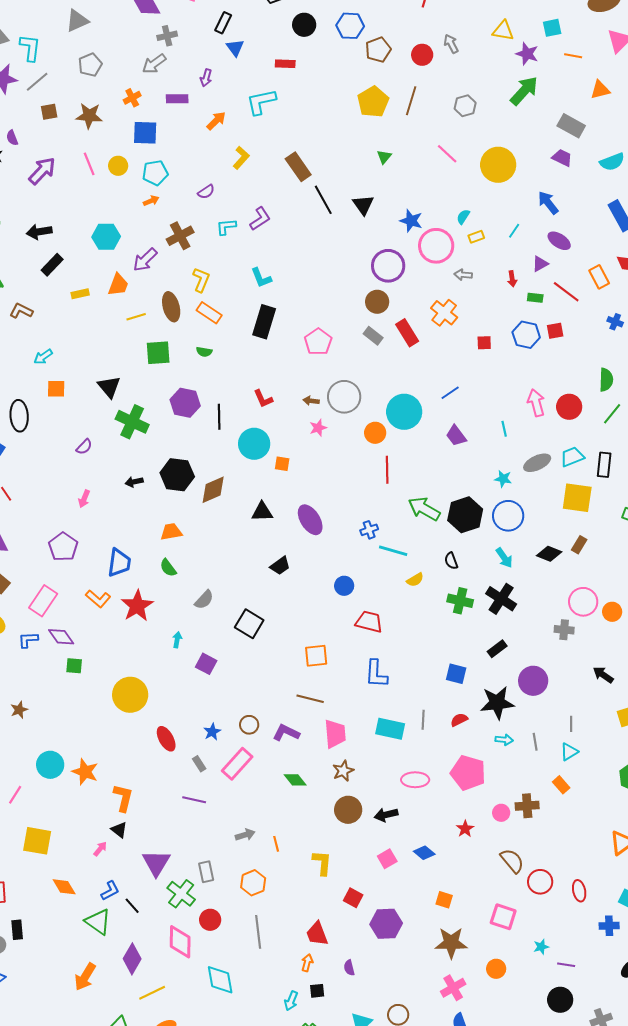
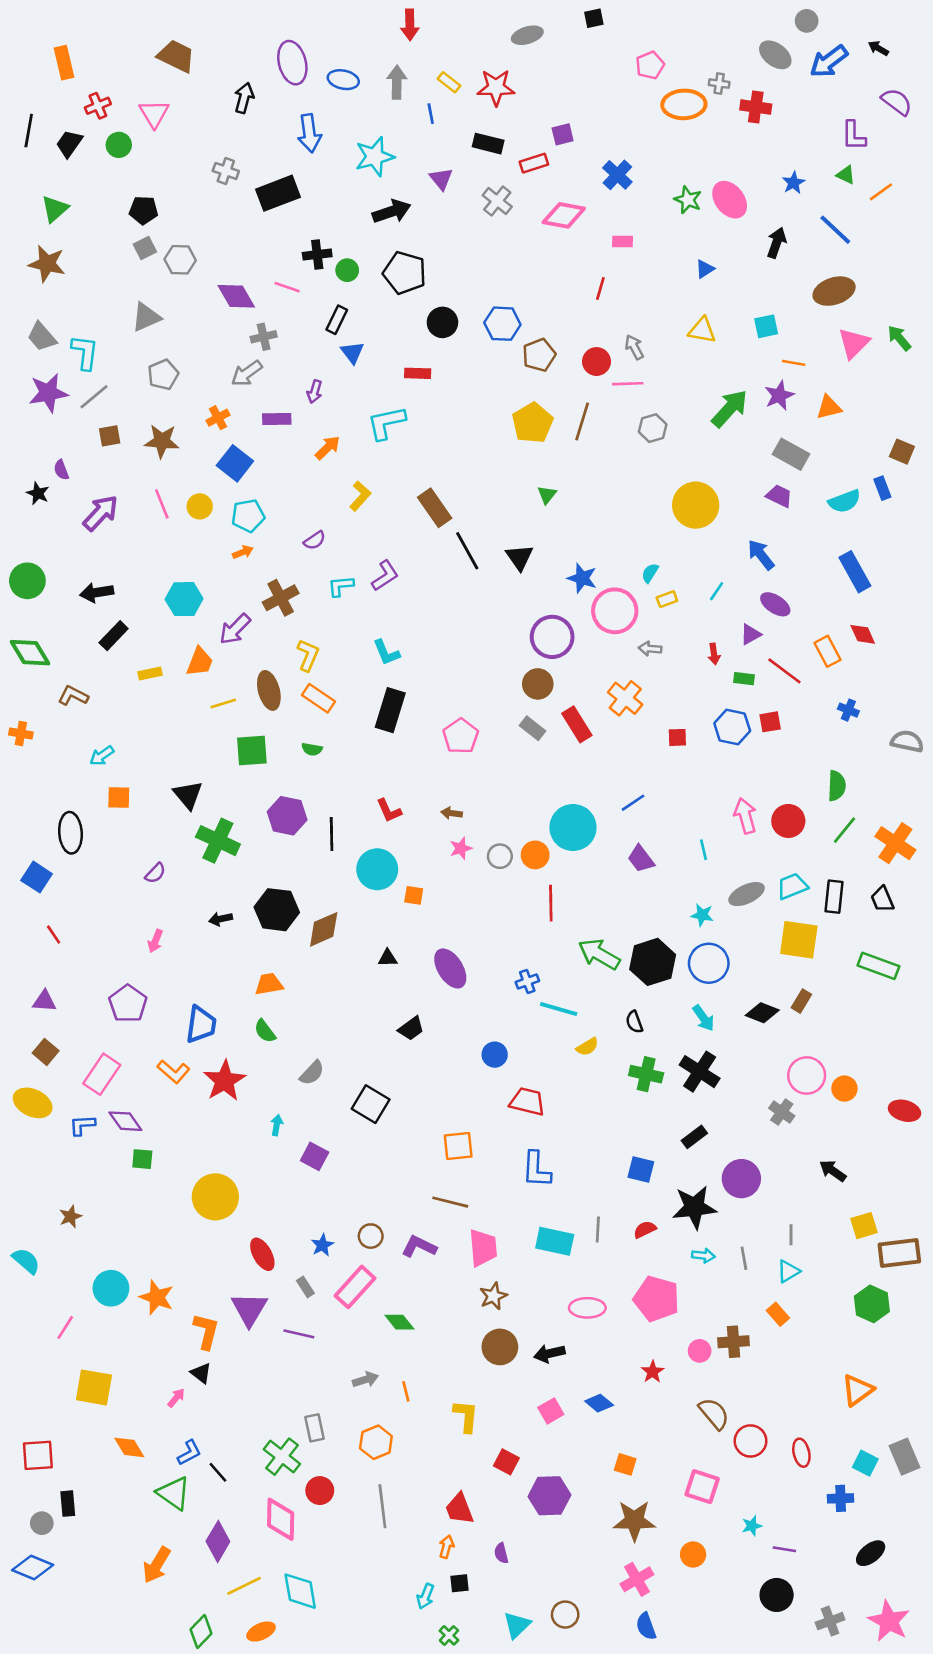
purple star: (527, 54) -> (779, 395), moved, turned 30
blue square: (145, 133) -> (235, 463), turned 36
pink line: (447, 154) -> (628, 384), moved, turned -45
gray circle: (344, 397) -> (500, 856), moved, size x0.6
black triangle: (262, 512) -> (388, 958), size x0.7
gray cross: (564, 630) -> (782, 1112), turned 30
green diamond: (295, 780) -> (399, 1322), moved
purple triangle: (156, 863) -> (249, 1309), moved
cyan diamond: (220, 980) -> (300, 1591), moved

